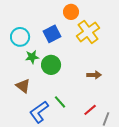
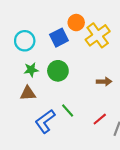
orange circle: (71, 12) -> (76, 23), moved
green star: (32, 57) -> (31, 70), moved
brown triangle: (23, 86) -> (28, 93), turned -42

